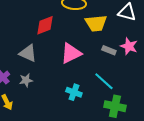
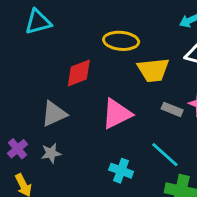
gray triangle: (28, 53) -> (54, 114), turned -48

